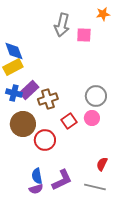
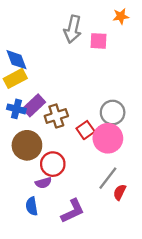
pink circle: (92, 118) -> (108, 138), size x1.6
red square: (69, 121) -> (86, 130), moved
blue semicircle: (37, 176) -> (32, 206), moved
gray line: (95, 187) -> (108, 178), moved, turned -65
purple semicircle: (36, 189) -> (43, 183), moved

